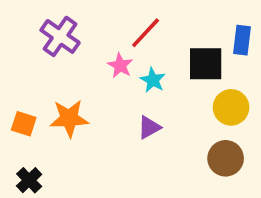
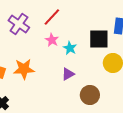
red line: (146, 33) -> (52, 17), moved
brown circle: (226, 158) -> (90, 95), moved

